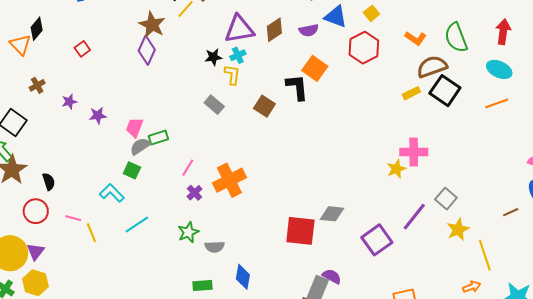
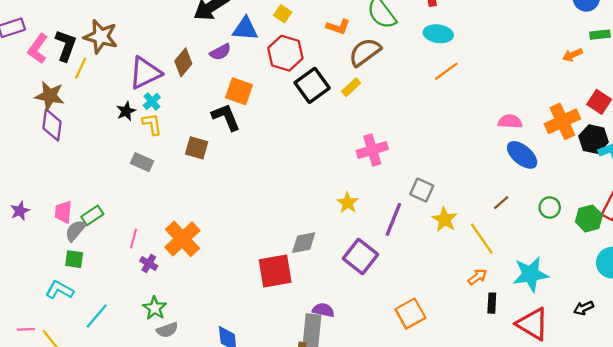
black square: (445, 91) -> (312, 85), moved, turned 36
yellow star: (396, 169) -> (348, 203), moved
brown line: (511, 212) -> (501, 203), moved
gray semicircle: (215, 247) -> (167, 330), moved

